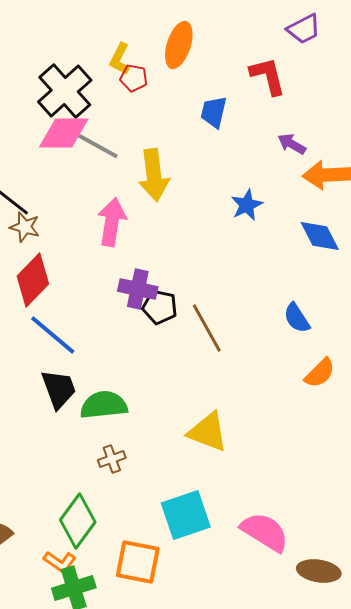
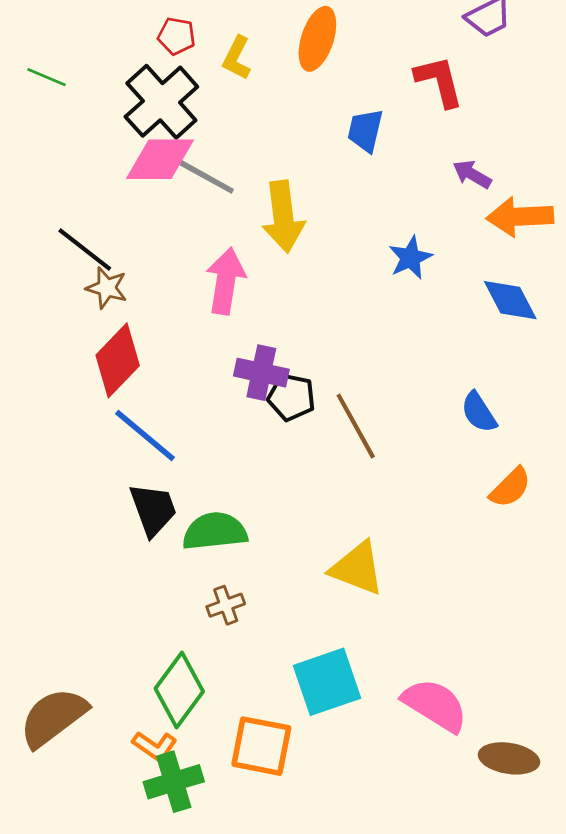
red pentagon: (134, 78) -> (176, 36), moved

